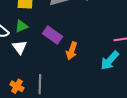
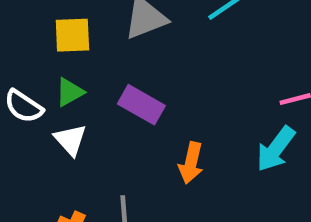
orange arrow: (72, 51) -> (191, 163), moved

